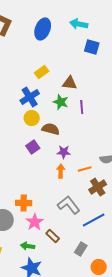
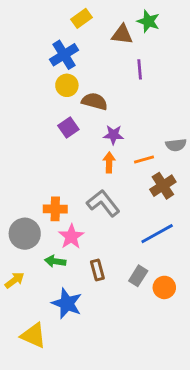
green star: (61, 102) -> (148, 21), moved
gray L-shape: (69, 205) -> (103, 203), moved
brown rectangle: (53, 236) -> (97, 270), moved, turned 32
green arrow: (28, 246) -> (55, 261), moved
orange circle: (99, 267) -> (164, 287), moved

